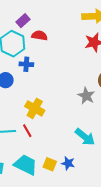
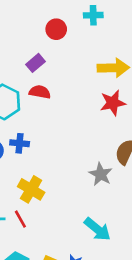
purple rectangle: (23, 21) -> (36, 63), moved
blue cross: (26, 64) -> (20, 143), moved

